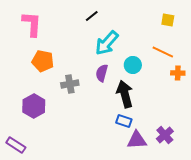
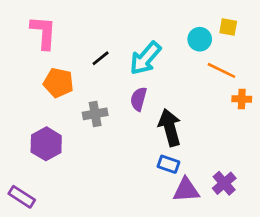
black line: (92, 16) -> (101, 58), moved
cyan circle: (133, 65) -> (200, 39), moved

